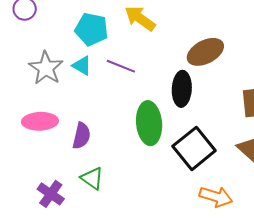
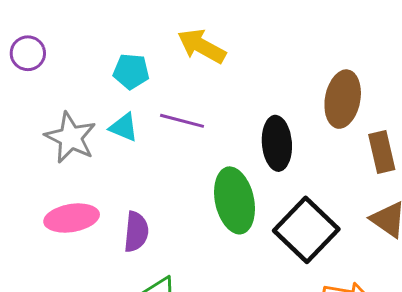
cyan pentagon: (91, 29) -> (131, 71), size x0.7
brown ellipse: (205, 52) -> (343, 99), moved, turned -45

